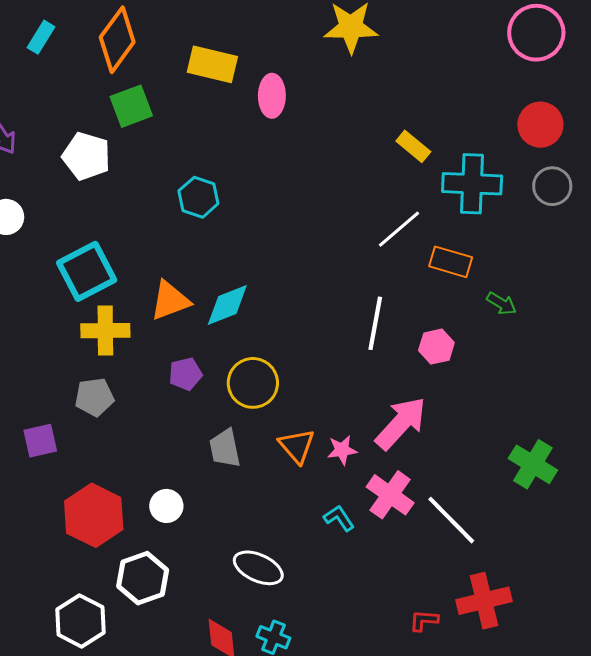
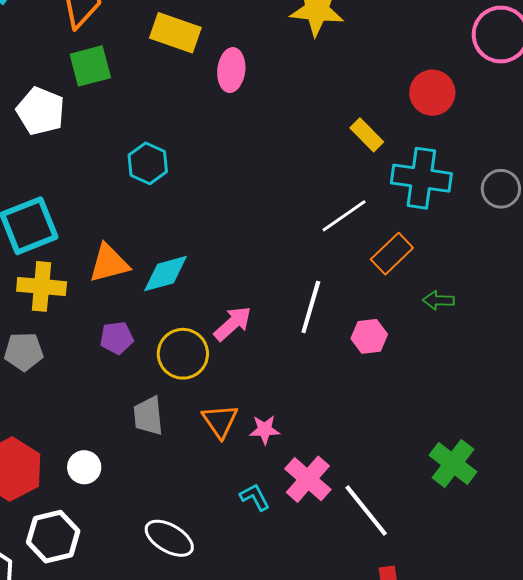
red circle: (540, 125) -> (432, 93), moved
orange rectangle: (451, 262) -> (392, 254), turned -66
green arrow: (502, 304) -> (438, 300), turned 144
pink arrow: (401, 423) -> (233, 324), moved, size x0.7

